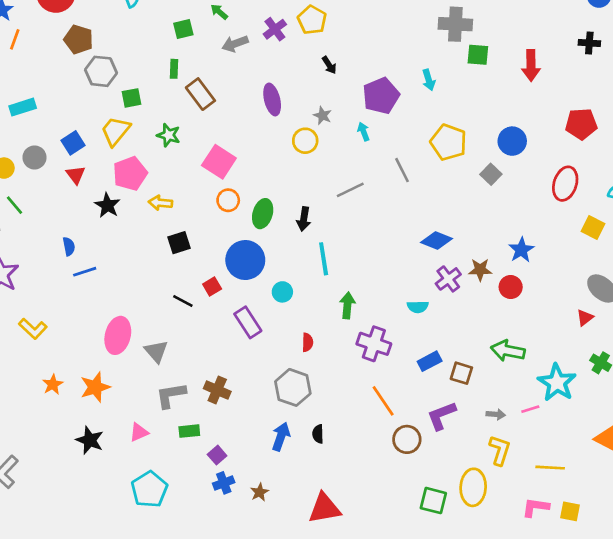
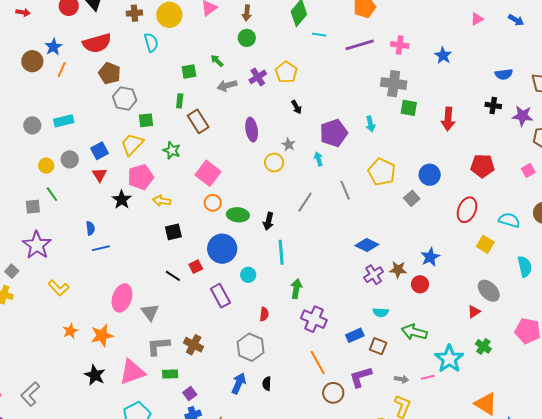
gray line: (350, 190) -> (305, 202), turned -35
green ellipse: (263, 214) -> (238, 215), turned 75
cyan semicircle: (418, 307) -> (381, 312), moved
pink triangle: (139, 432) -> (132, 372), size x1.8

